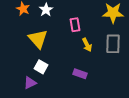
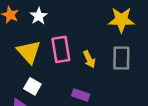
pink rectangle: (75, 25) -> (61, 49), moved, size x1.5

